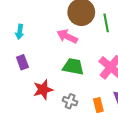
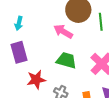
purple rectangle: (22, 62) -> (19, 52), size x1.5

